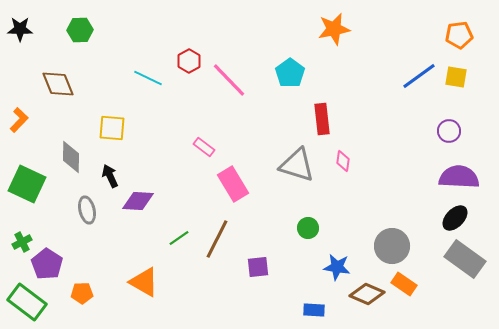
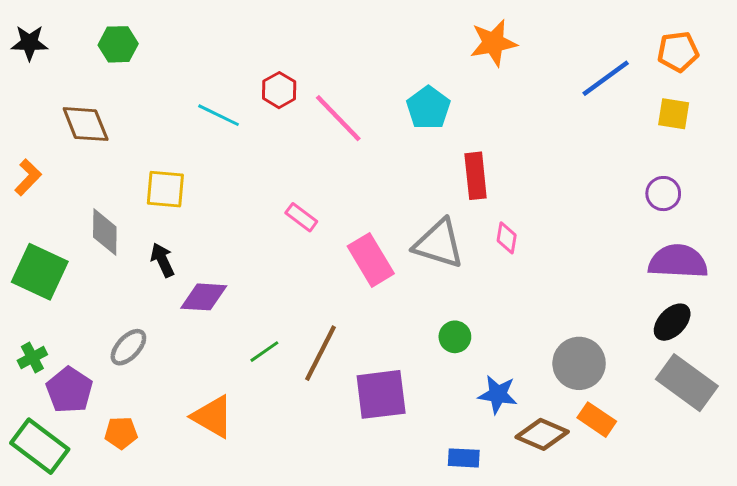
blue line: (419, 76) -> (606, 78), moved
pink rectangle: (233, 184) -> (371, 260), moved
gray ellipse: (87, 210) -> (128, 347), moved, turned 56
purple square: (258, 267) -> (381, 394), size x1.6

